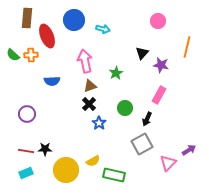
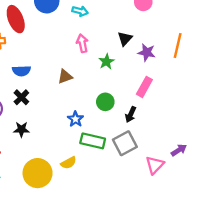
orange line: (187, 47) -> (178, 46), moved
pink arrow: (85, 61) -> (82, 43), moved, size x0.7
green star: (116, 73) -> (106, 62), moved
black cross: (89, 104) -> (21, 97), moved
black star: (45, 149) -> (21, 129), moved
green rectangle: (114, 175) -> (93, 141), moved

